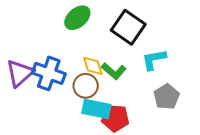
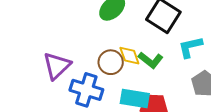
blue cross: (49, 73) -> (86, 90), moved
brown circle: (86, 86) -> (111, 62), moved

